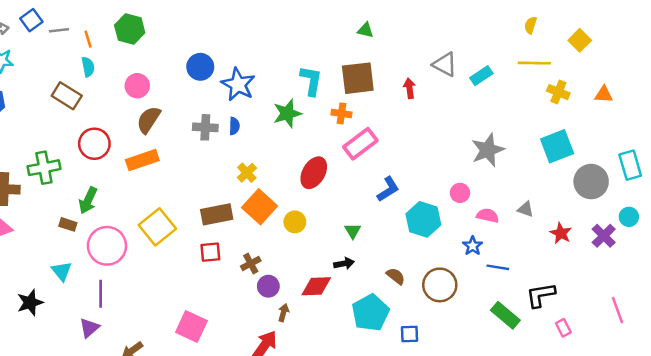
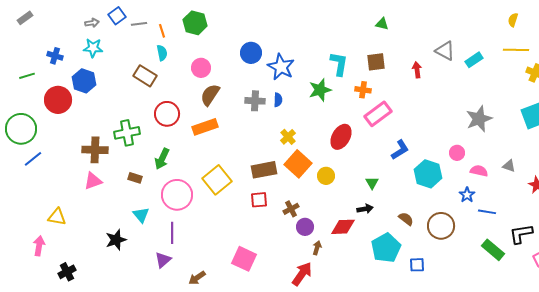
brown square: (358, 78) -> (376, 62), size x0.7
brown rectangle: (68, 224) -> (135, 178), moved

